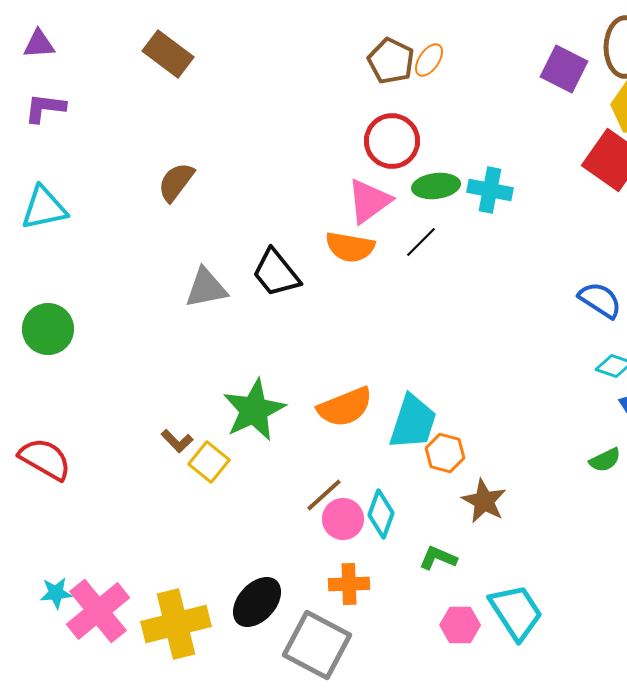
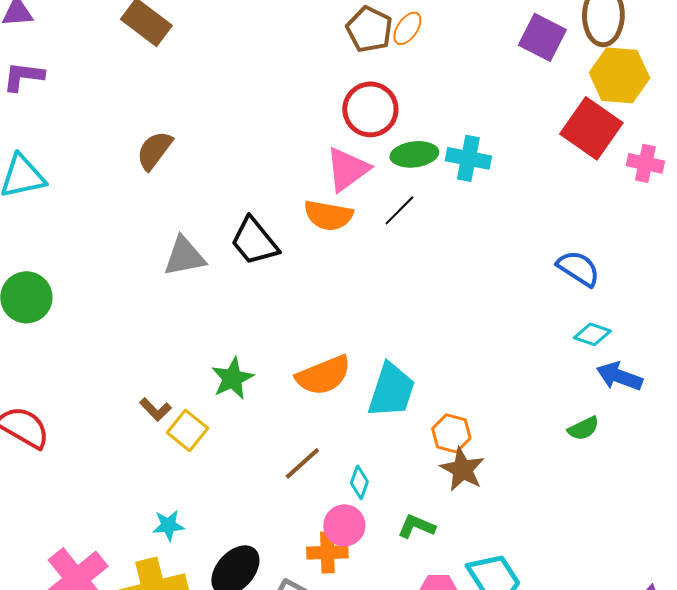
green star: (254, 410) -> (232, 378), size x0.7
orange hexagon: (445, 453) -> (451, 433), moved
cyan diamond: (381, 514) -> (359, 482), size x0.7
pink circle: (343, 519) -> (344, 525), moved
cyan star: (56, 593) -> (168, 525), moved

